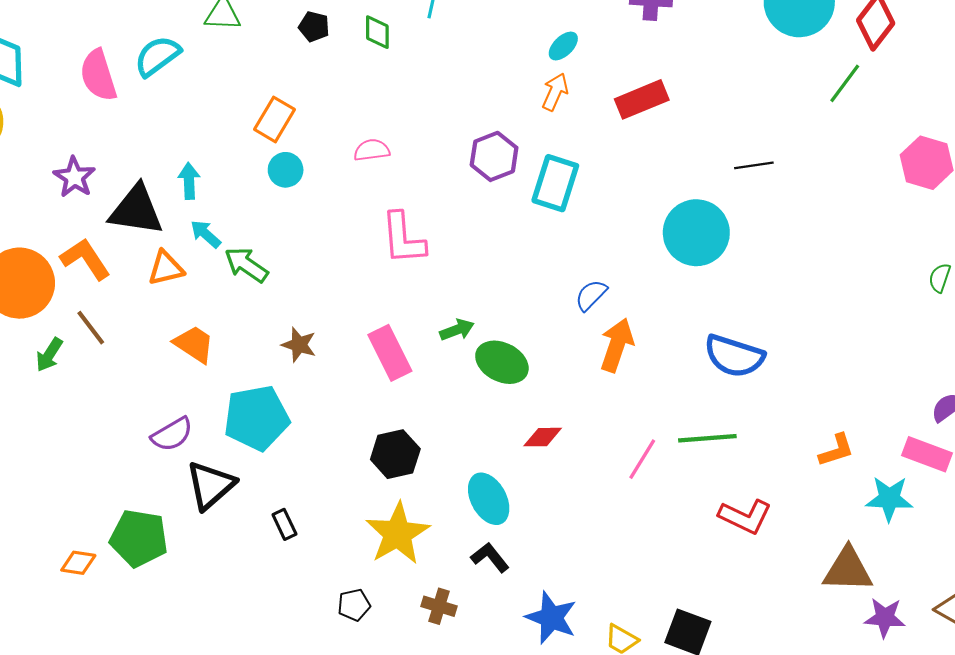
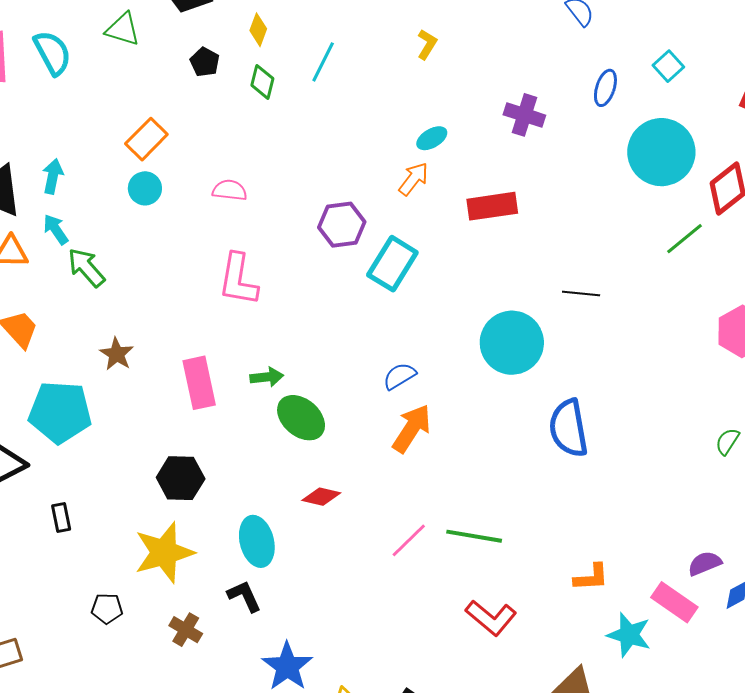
cyan semicircle: (157, 56) -> (52, 53), turned 84
blue semicircle: (734, 356) -> (569, 428), moved, turned 48

